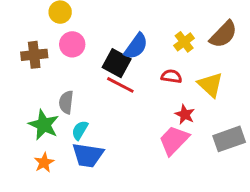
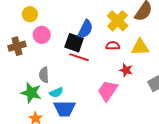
yellow cross: (184, 42) -> (118, 21), size x1.5
yellow triangle: (210, 85) -> (140, 47), turned -36
cyan semicircle: (80, 130) -> (56, 92), turned -136
pink trapezoid: (174, 140) -> (108, 91), moved

